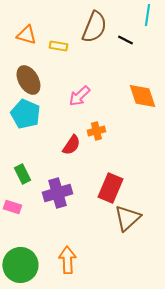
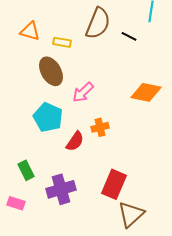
brown ellipse: (28, 80) -> (51, 71), moved
orange diamond: (142, 96) -> (146, 92), turned -60
cyan pentagon: (25, 114) -> (48, 117), moved

